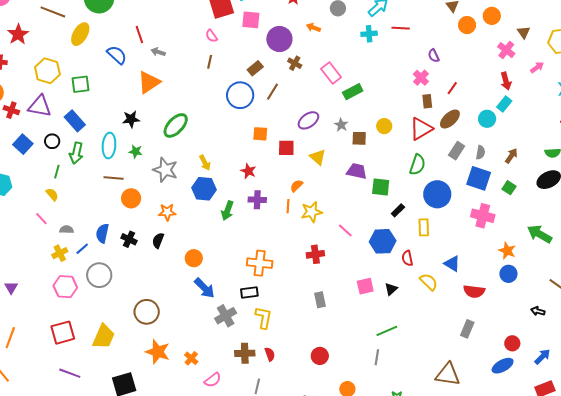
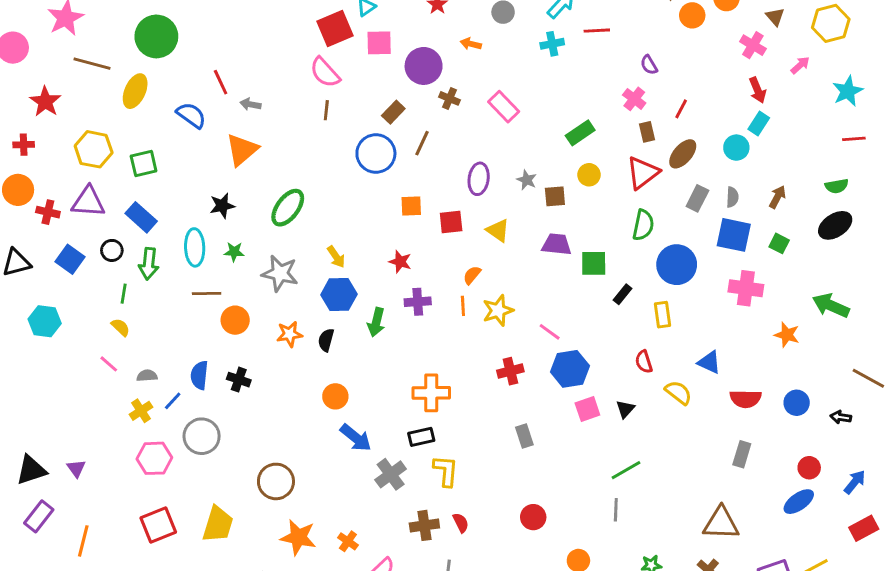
pink semicircle: (211, 36) -> (325, 72), size x1.6
green rectangle: (353, 92) -> (580, 133), moved
purple ellipse: (308, 120) -> (479, 179), turned -40
black semicircle: (158, 240) -> (326, 340), moved
blue hexagon: (383, 241) -> (570, 369), moved
blue circle: (508, 274) -> (797, 403), moved

